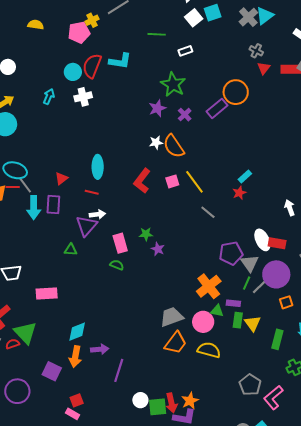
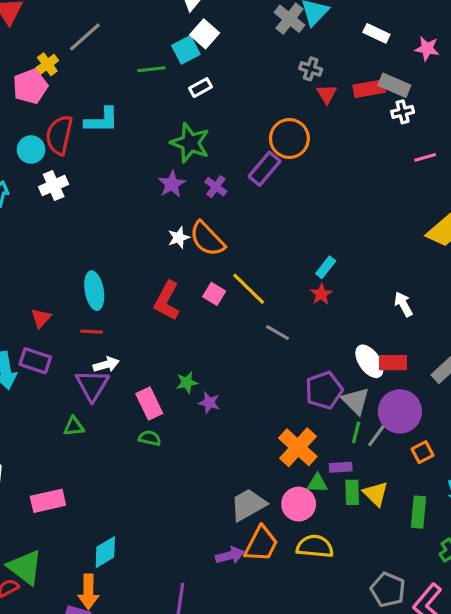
cyan square: (213, 13) -> (186, 50), moved
pink square: (172, 181) -> (214, 294), turned -32
purple rectangle: (53, 205) -> (35, 361), turned -66
purple arrow: (100, 349) -> (230, 555), moved
orange arrow: (75, 357) -> (88, 592), moved

